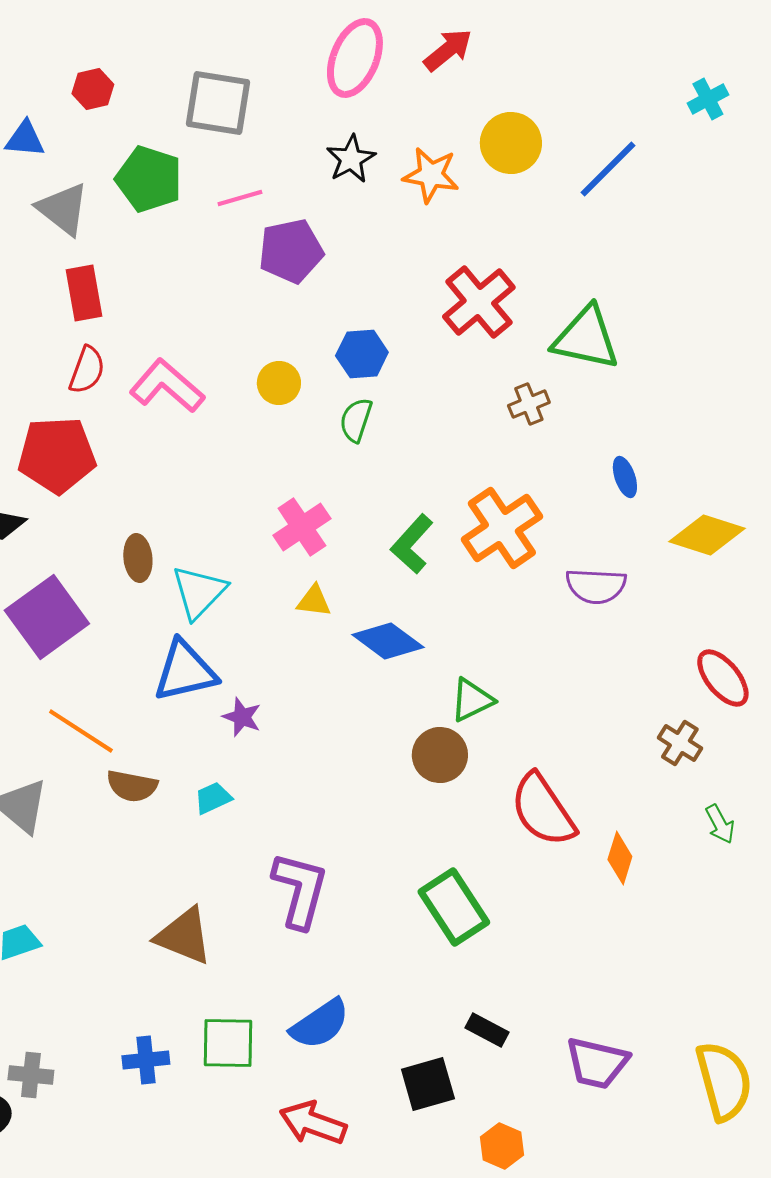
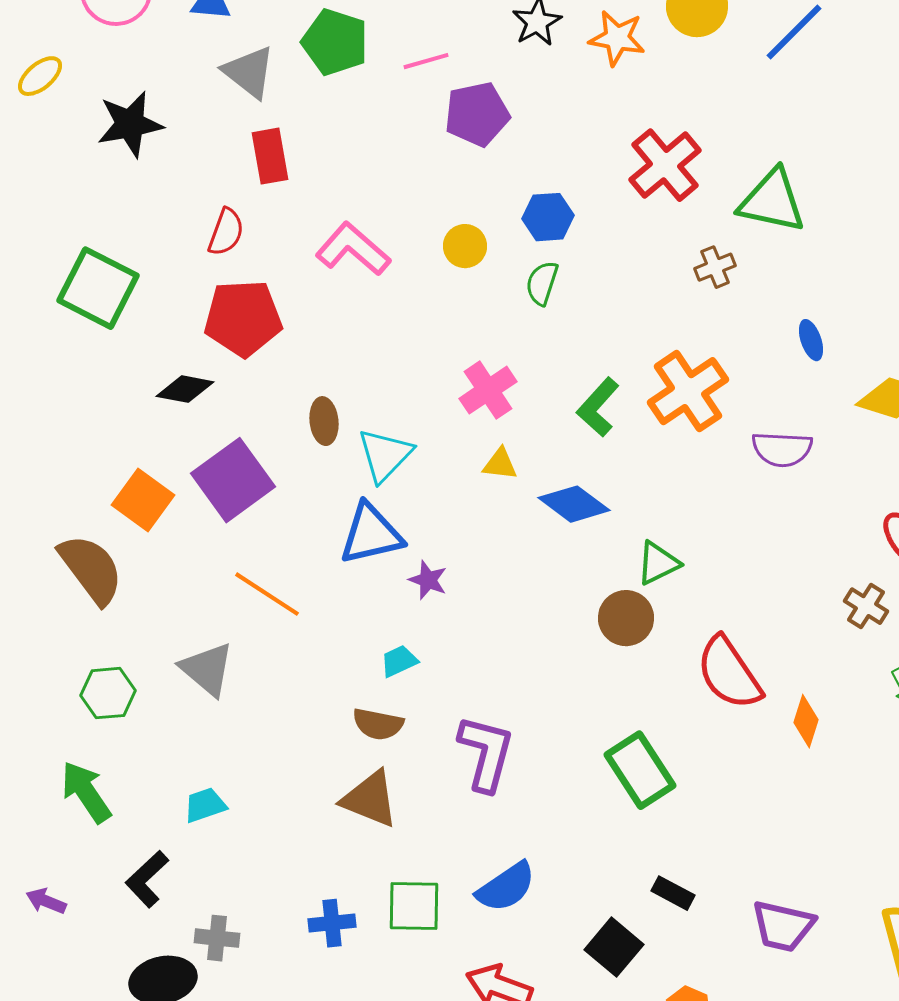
red semicircle: (87, 370) -> (226, 232), moved
brown semicircle: (132, 786) -> (378, 724), moved
black square: (428, 1084) -> (614, 947), turned -34

